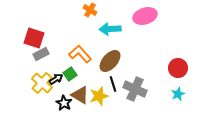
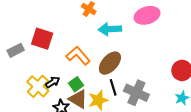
red square: (34, 38) -> (42, 39), moved
gray rectangle: (41, 54) -> (16, 50), moved
green square: (70, 74) -> (76, 84), moved

